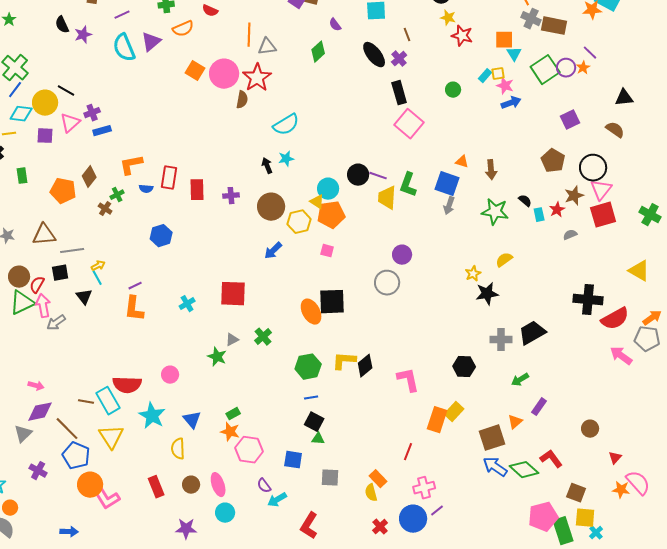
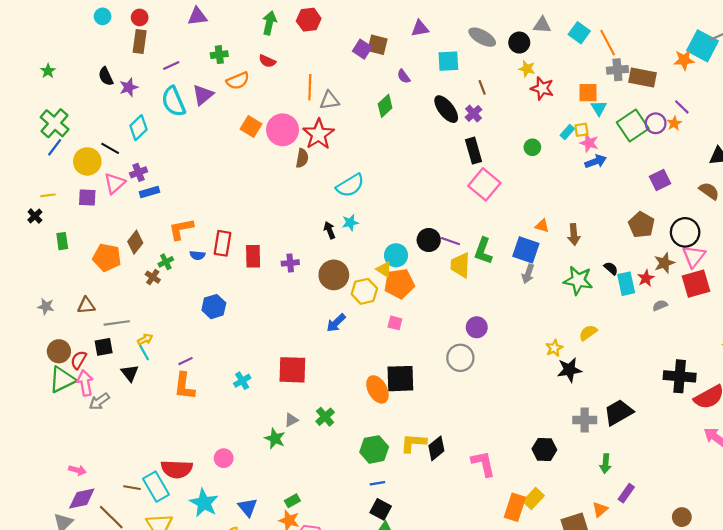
gray cross: (531, 19) -> (617, 70), turned -30
cyan diamond: (21, 114) -> (139, 128), moved, turned -50
cyan rectangle: (539, 215) -> (626, 284), size x1.5
brown triangle: (44, 235) -> (86, 305), size x0.7
green arrow: (520, 380) -> (605, 464), turned -54

